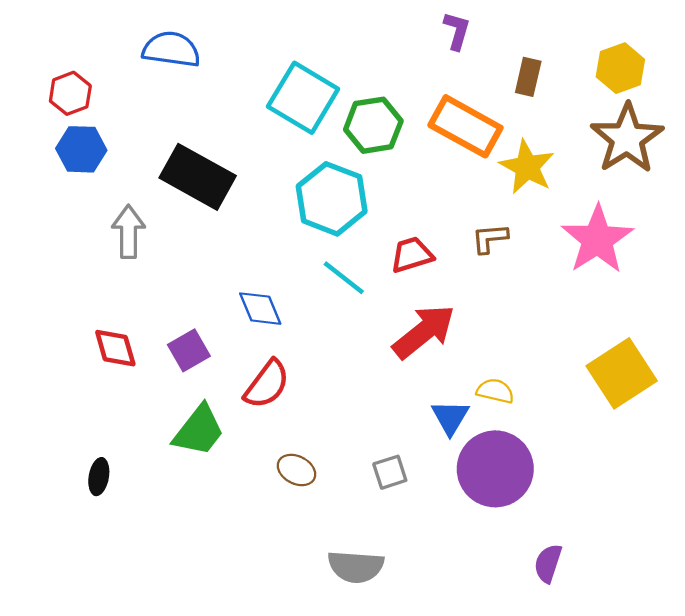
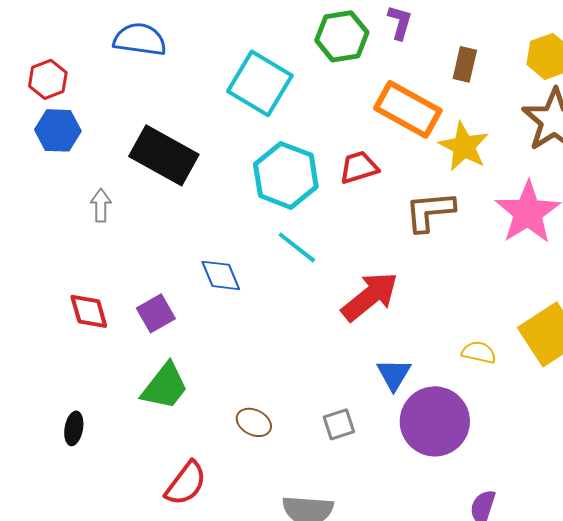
green hexagon: (373, 125) -> (342, 36), moved
gray arrow: (128, 232) -> (101, 205), size x0.7
brown L-shape: (490, 238) -> (430, 211), size x1.5
red trapezoid: (412, 255) -> (359, 167), moved
red semicircle: (267, 384) -> (186, 483), moved
yellow semicircle: (495, 391) -> (479, 352), moved

